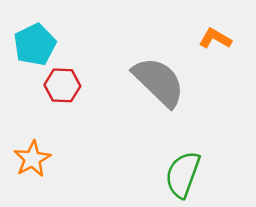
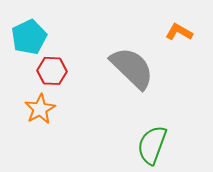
orange star: (32, 159) -> (40, 109), moved

